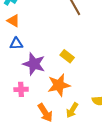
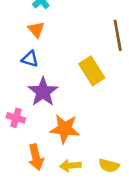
yellow rectangle: (67, 56) -> (92, 71), moved, size x1.5
yellow arrow: (72, 110) -> (70, 166), turned 35

